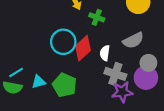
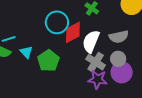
white semicircle: (105, 53) -> (91, 41), size x1.6
gray circle: (148, 63) -> (118, 59), moved
cyan triangle: (38, 82) -> (26, 52), turned 48

